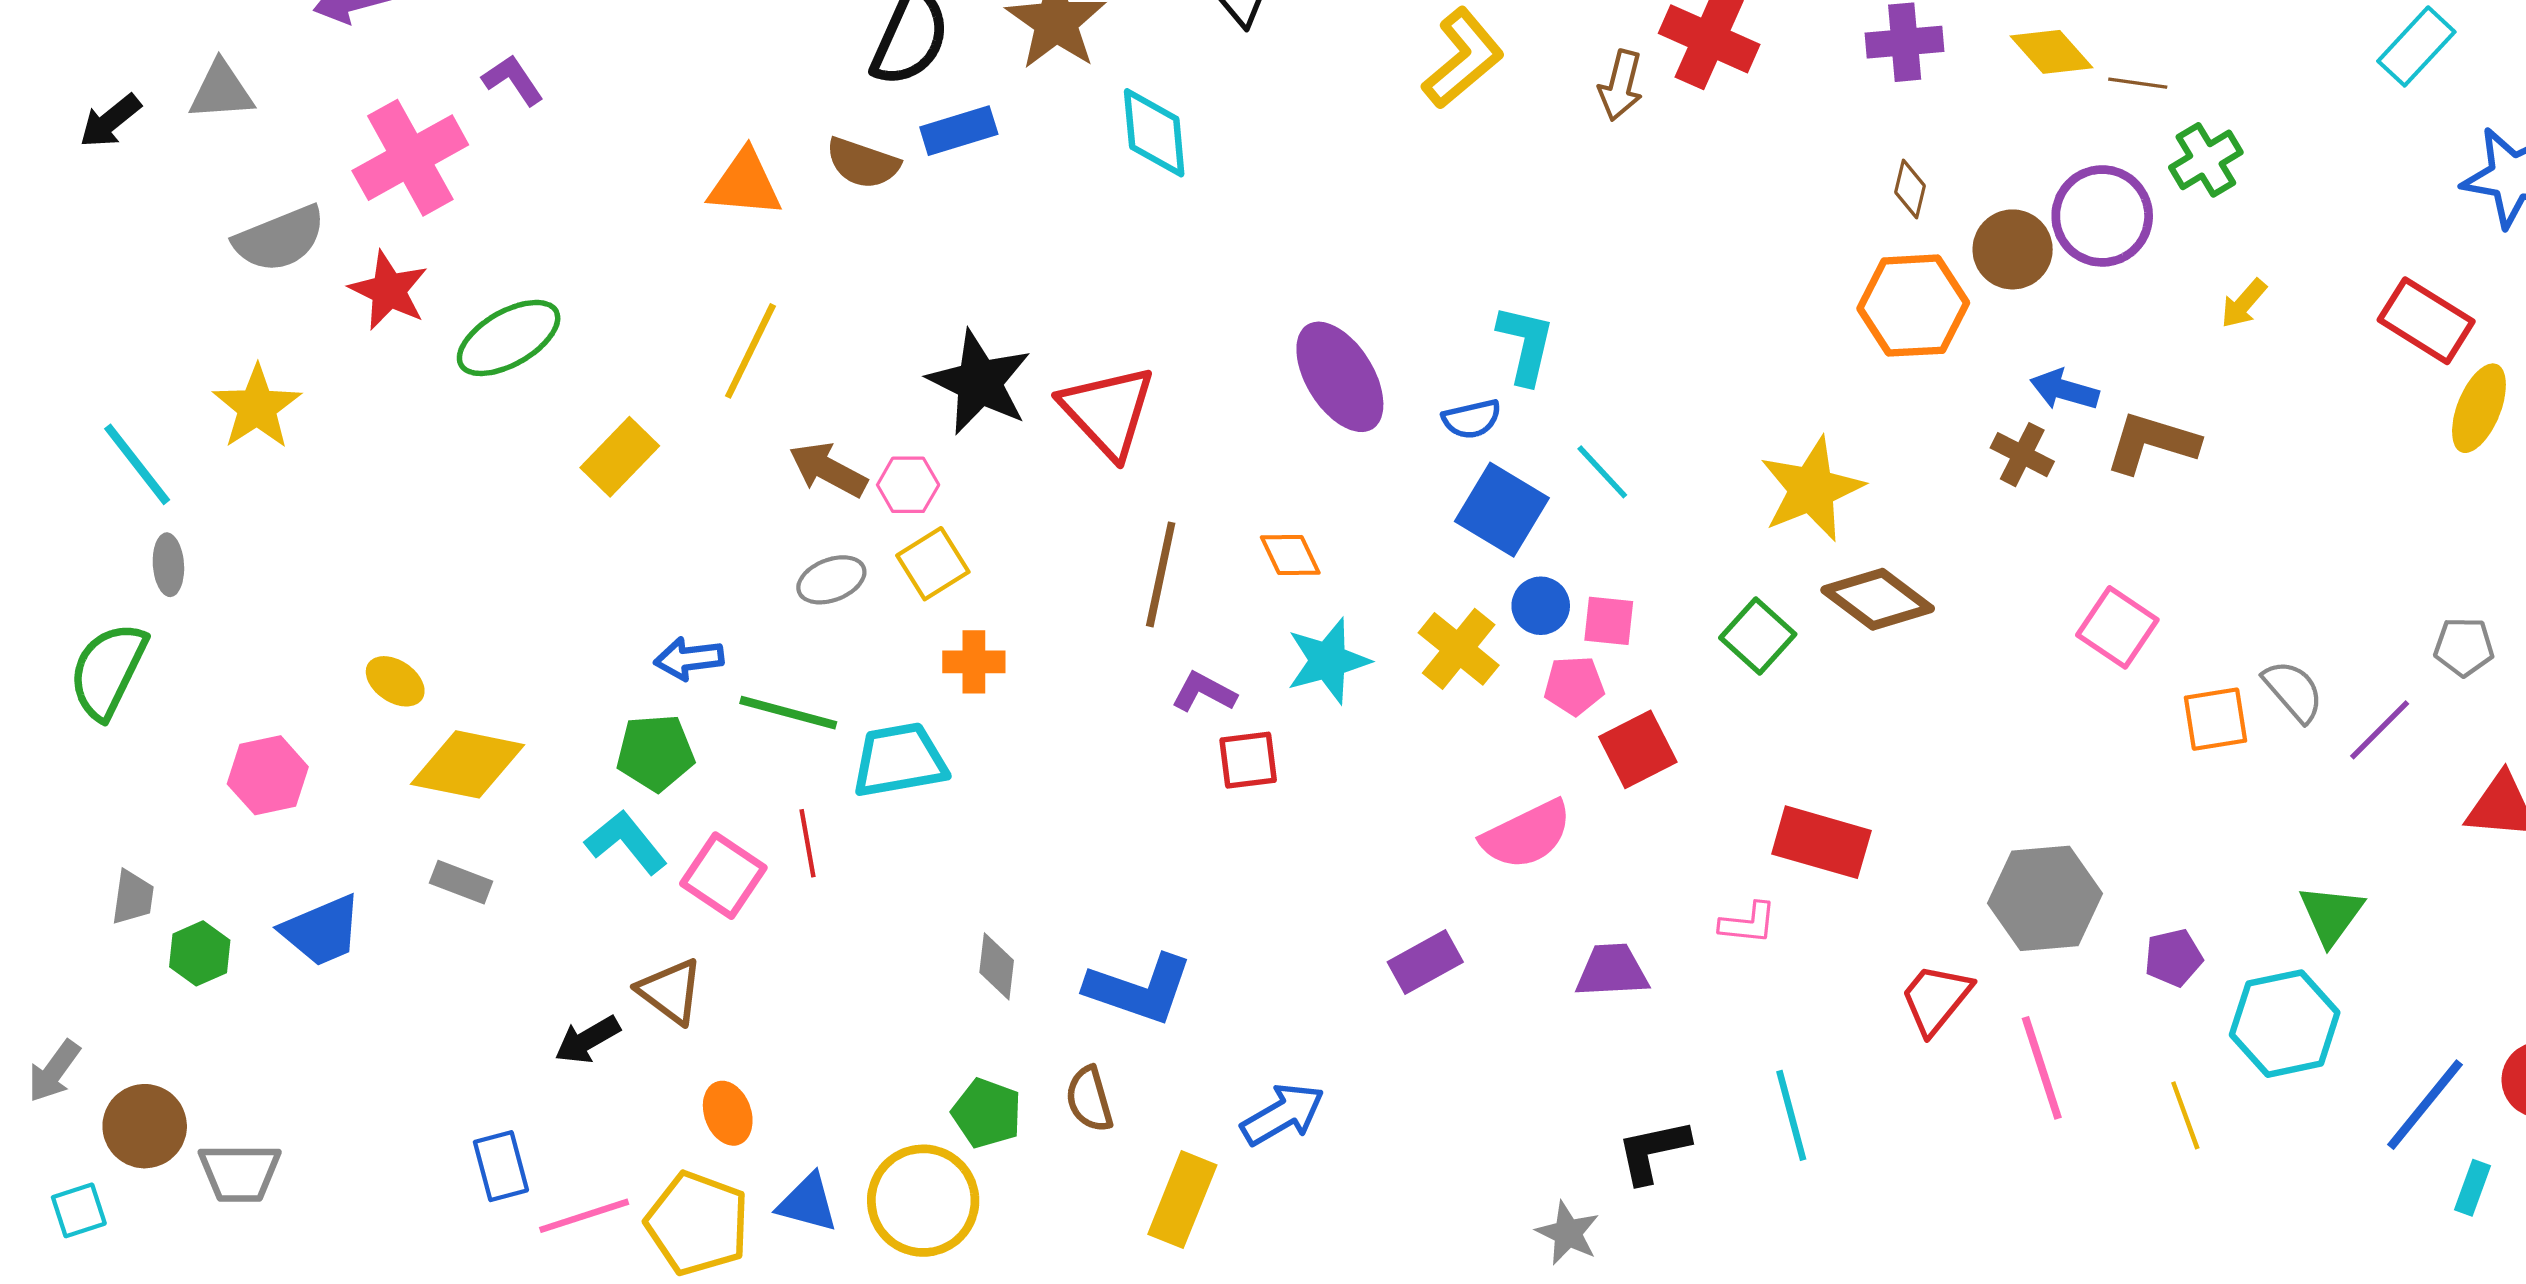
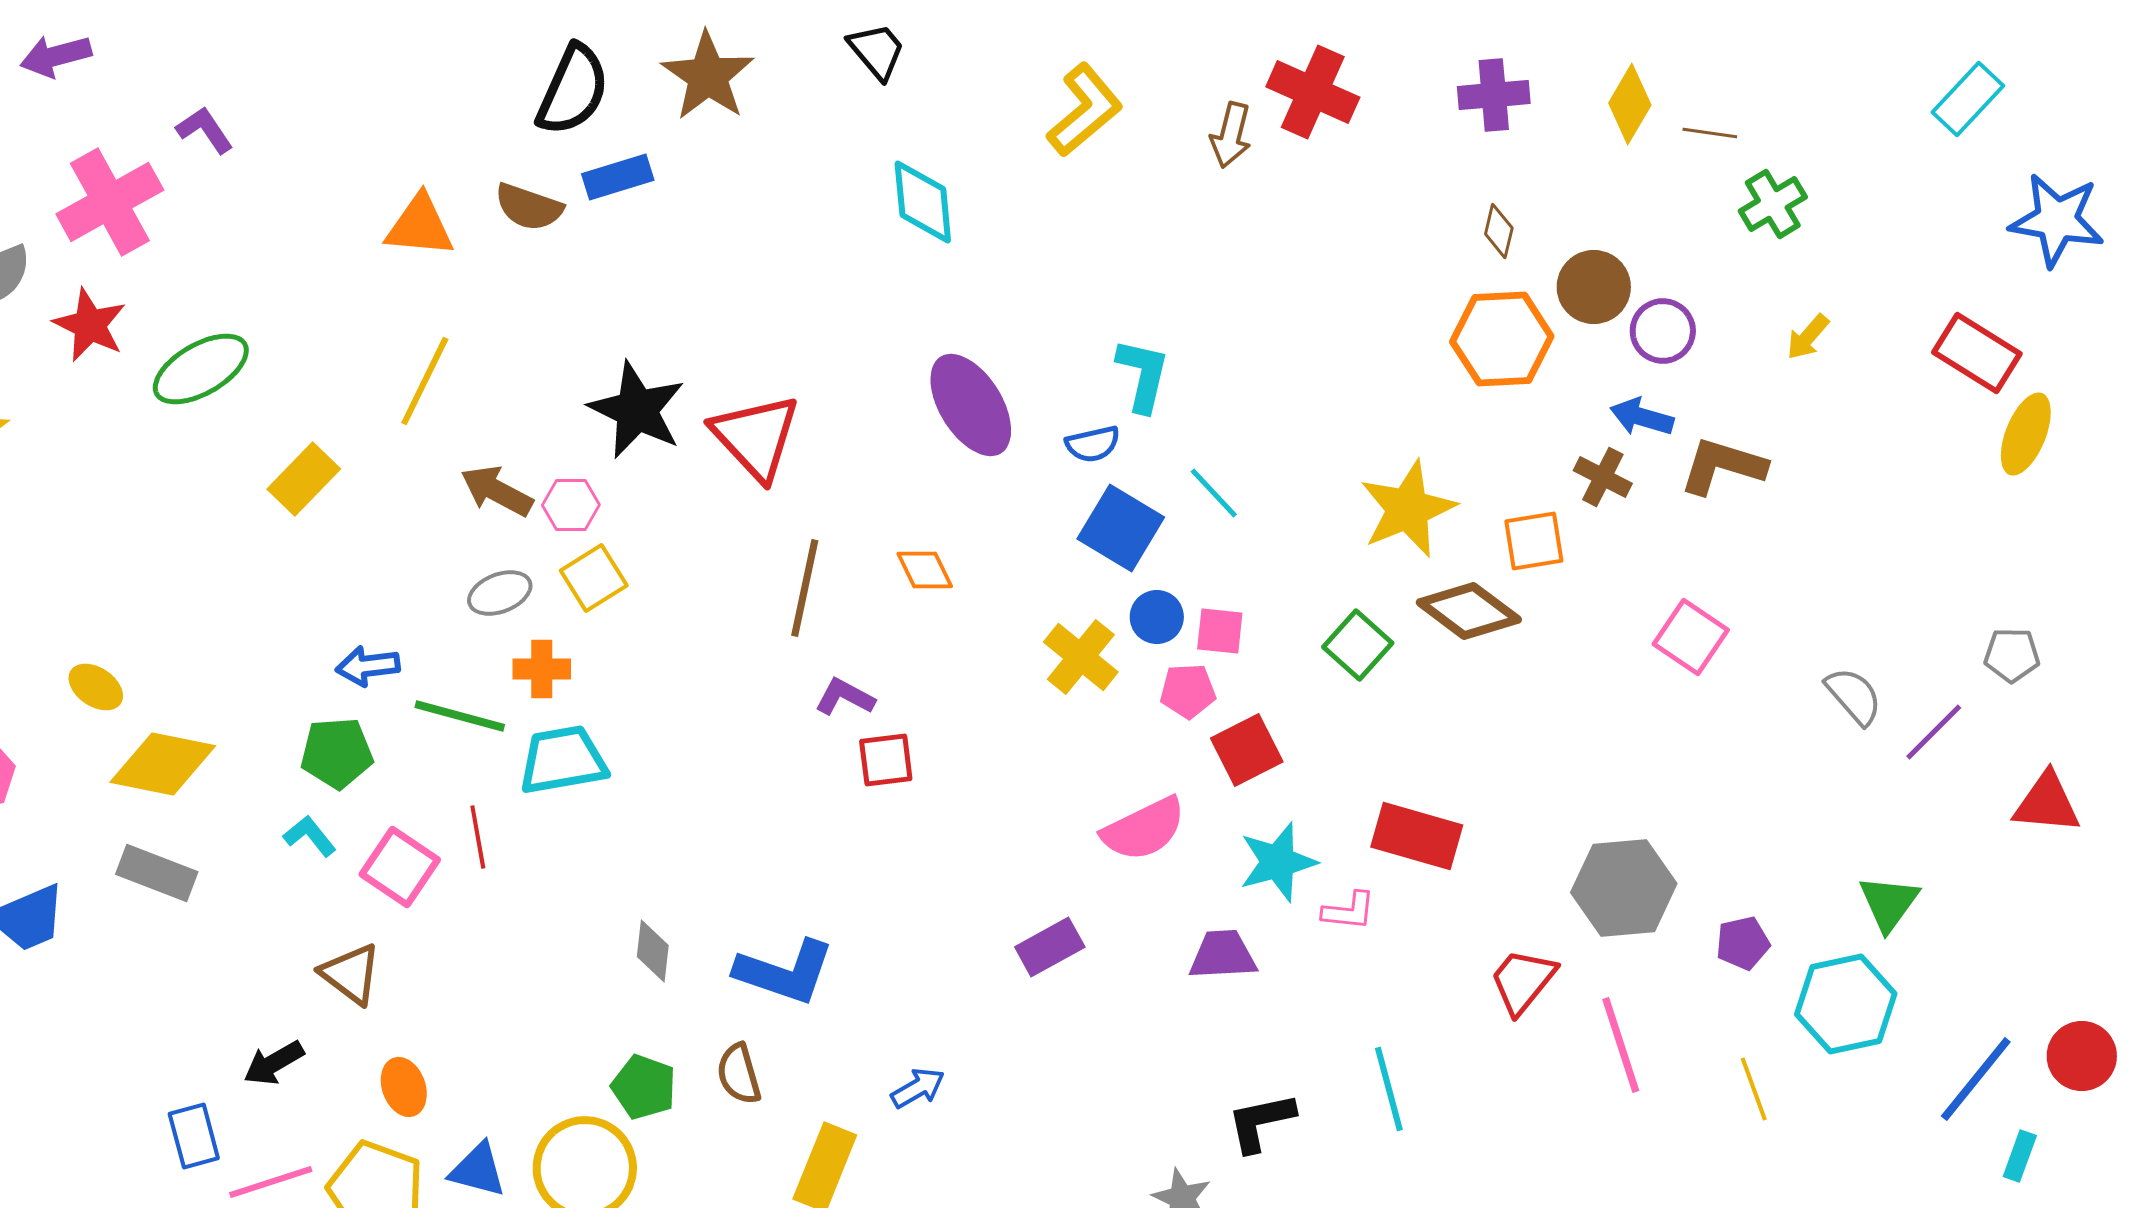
yellow diamond: (2051, 52) -> (1630, 104), turned 72
cyan diamond: (1154, 133) -> (923, 202), moved
purple circle: (2102, 216) -> (1663, 331), moved, size x0.7
cyan star: (1328, 661) -> (1278, 862), moved
orange cross: (974, 662) -> (542, 669), moved
orange square: (2216, 719) -> (1534, 541), moved
cyan L-shape: (626, 842) -> (310, 836), size x0.7
gray rectangle: (461, 882) -> (157, 873), size x1.4
black arrow: (587, 1040) -> (274, 1063), moved
blue arrow: (1283, 1114) -> (918, 1088), size x0.7

